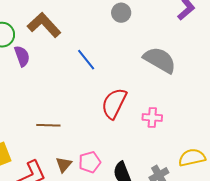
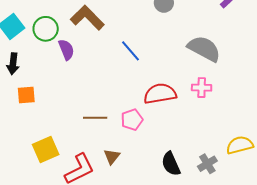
red semicircle: (114, 103) -> (160, 94), turned 56
pink cross: (152, 117) -> (202, 88), moved
pink pentagon: (90, 162) -> (132, 120), moved

